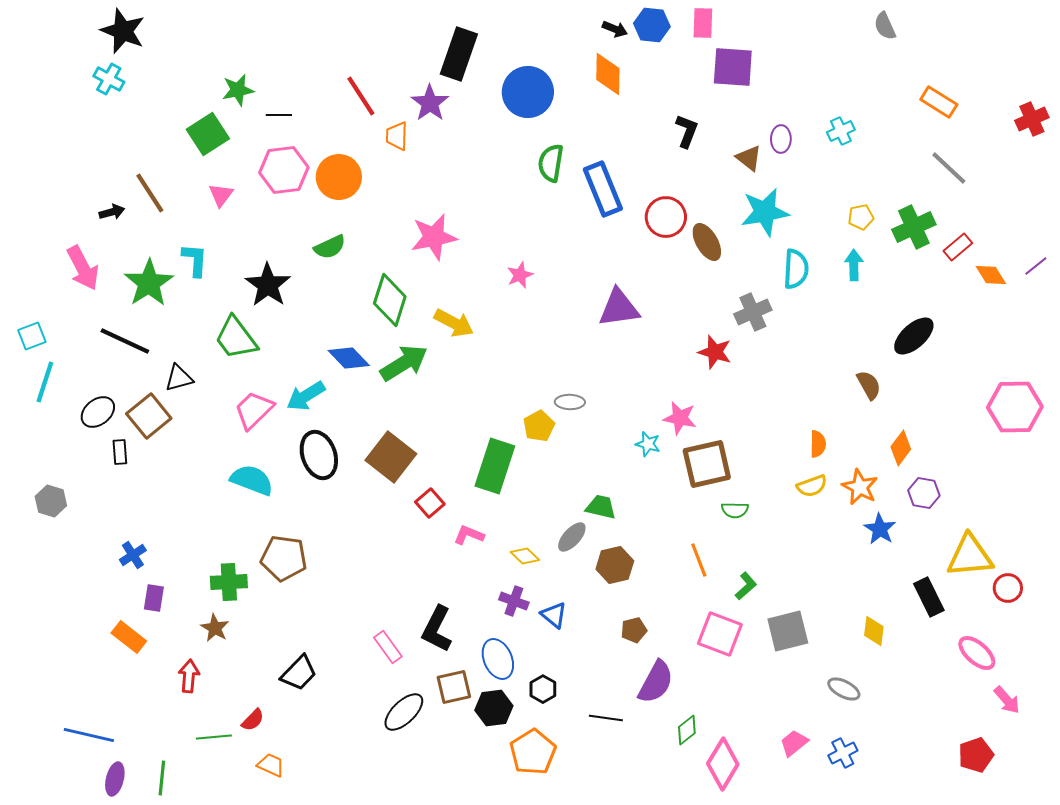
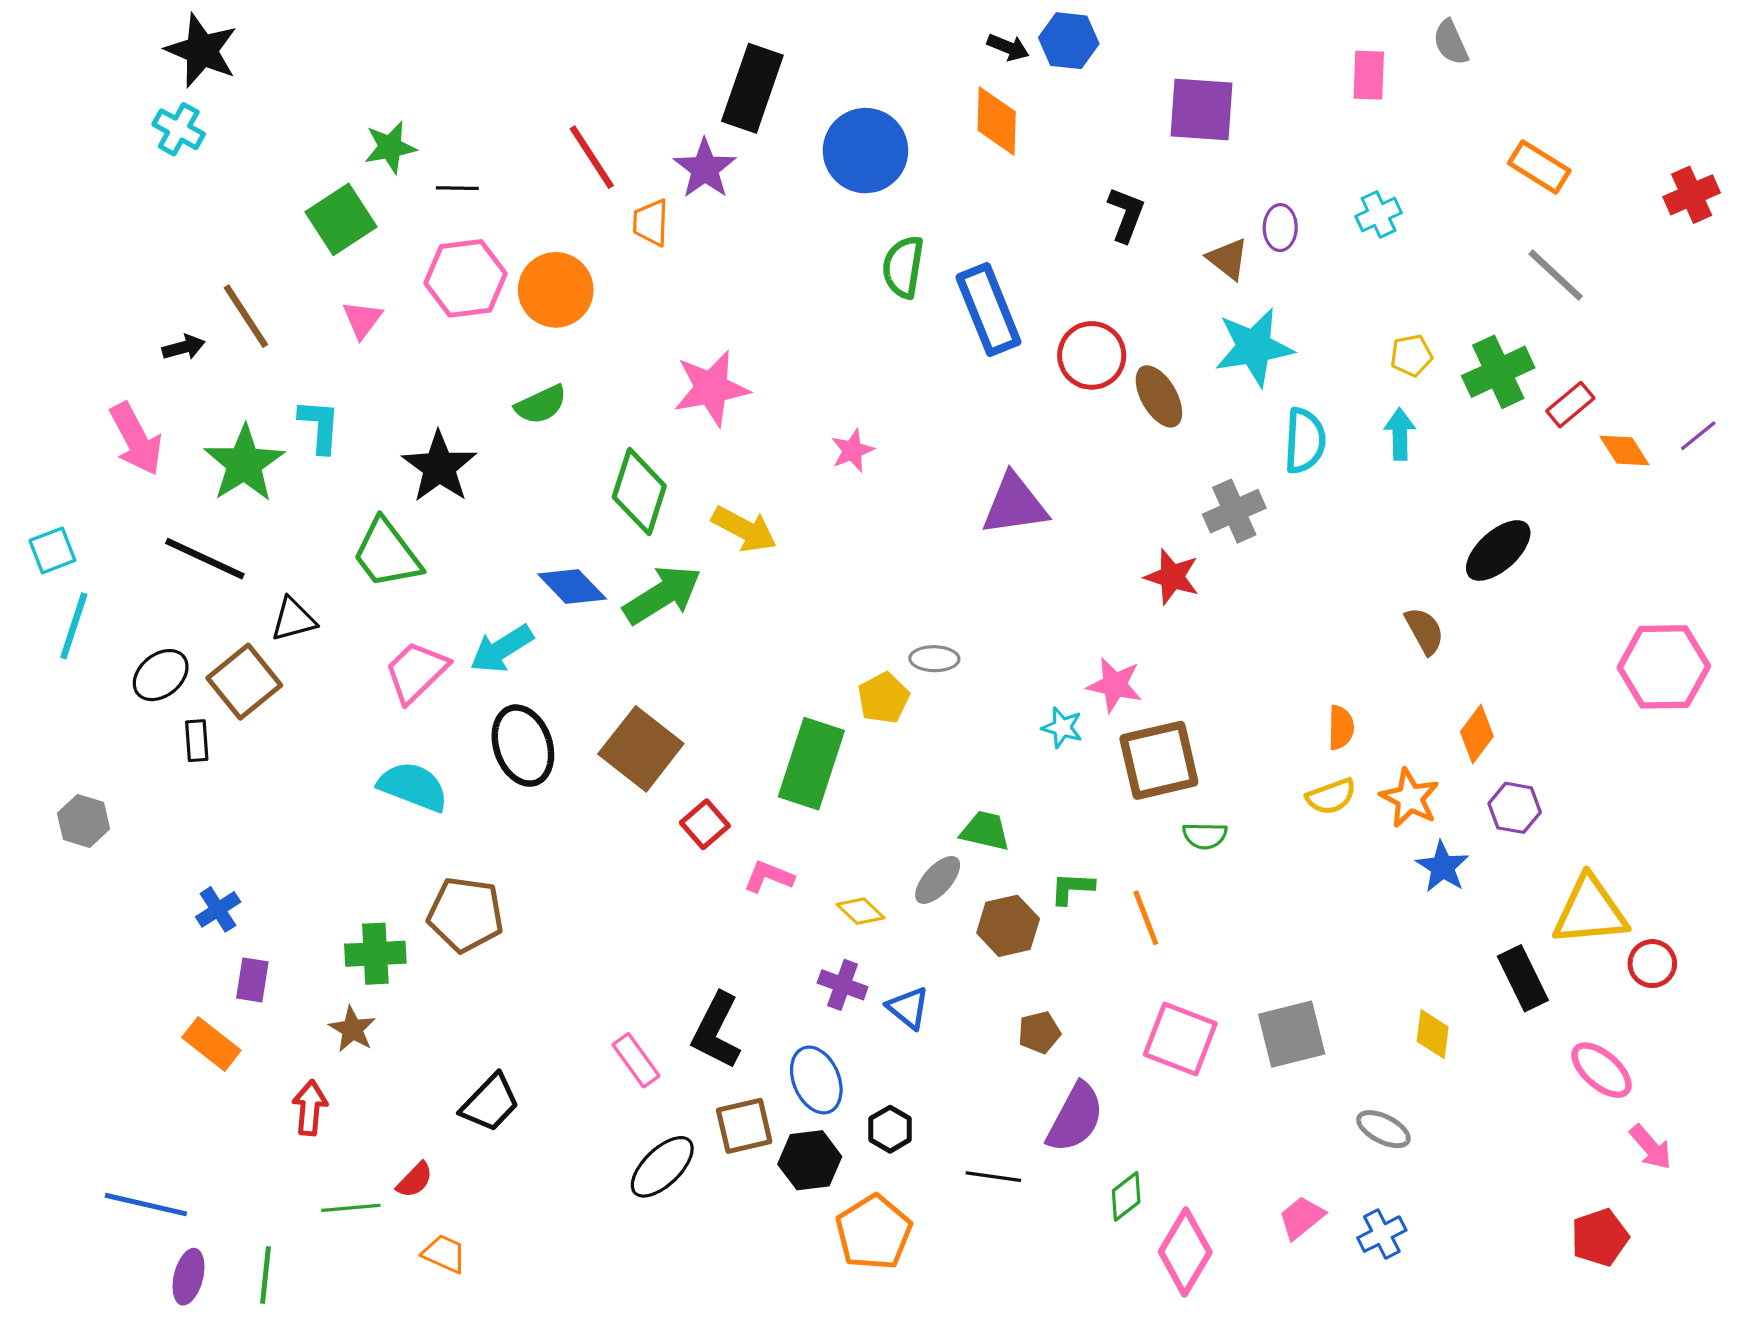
pink rectangle: (703, 23) -> (1369, 75), moved
green L-shape: (746, 586) -> (1072, 888), moved, turned -136

